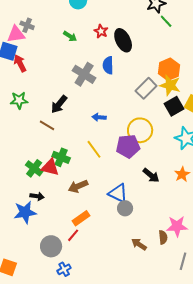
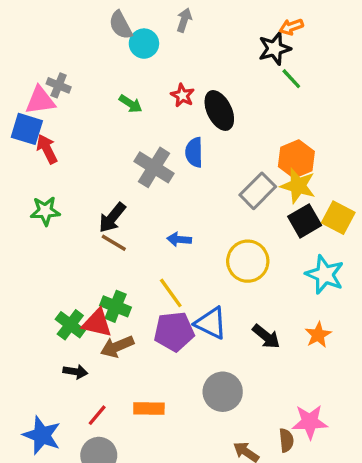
brown line: (47, 125) -> (114, 243), moved
purple pentagon: (128, 146) -> (174, 331), moved
brown arrow: (78, 186) -> (117, 347), moved
blue triangle: (118, 193) -> (211, 323), moved
gray circle: (125, 208) -> (223, 392), size x1.5
blue star: (25, 212) -> (42, 435), moved, turned 30
orange rectangle: (81, 218) -> (149, 408), turned 36
red line: (73, 235) -> (97, 415), moved

